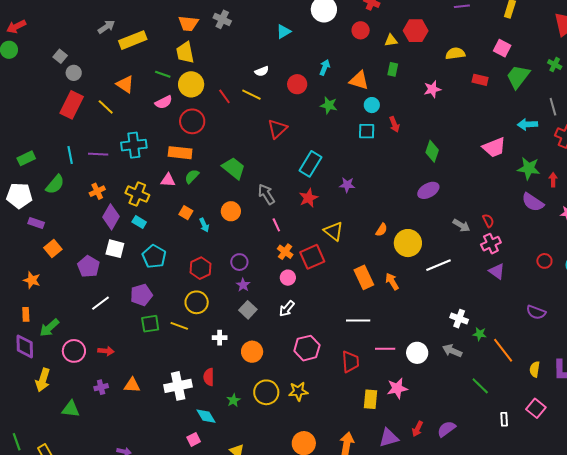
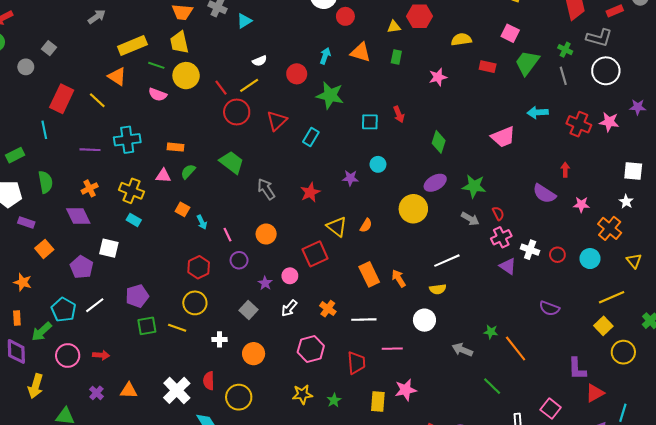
red circle: (361, 30) -> (345, 16), moved
cyan triangle: (284, 32) -> (244, 21), moved
yellow rectangle: (133, 40) -> (132, 46), moved
gray circle: (74, 73) -> (26, 67), moved
orange triangle: (359, 80) -> (361, 52), moved
yellow line: (251, 95) -> (249, 85), turned -60
pink semicircle: (164, 102) -> (158, 95), turned 48
green star: (329, 105) -> (330, 95), size x1.5
cyan circle: (372, 105) -> (378, 164), moved
gray line: (553, 107) -> (563, 76), moved
red circle: (192, 121) -> (237, 112), moved
orange rectangle: (180, 153) -> (176, 147), size x0.7
cyan line: (70, 155) -> (44, 130), moved
cyan rectangle: (311, 164) -> (311, 137), moved, size x0.7
green star: (529, 168) -> (474, 186), moved
green semicircle: (55, 184) -> (45, 182), turned -50
orange circle: (231, 211) -> (266, 234), moved
purple diamond: (111, 217) -> (78, 216), moved, turned -55
pink line: (276, 225) -> (227, 235), moved
orange semicircle: (381, 230) -> (366, 225), moved
yellow circle: (408, 243) -> (413, 209), moved
orange cross: (285, 252) -> (328, 309), moved
cyan pentagon: (154, 257) -> (64, 310), moved
purple star: (243, 285) -> (265, 283), moved
white cross: (459, 319) -> (530, 250), moved
white circle: (417, 353) -> (424, 320), moved
yellow semicircle: (535, 369) -> (438, 289), moved, turned -105
white cross: (178, 386) -> (177, 390), turned -32
purple cross: (101, 387) -> (96, 393), turned -32
yellow circle: (266, 392) -> (239, 397), moved
green star: (233, 400) -> (334, 400), moved

